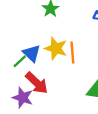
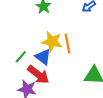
blue triangle: (32, 53) -> (43, 57), moved

